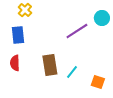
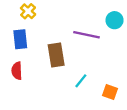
purple line: (77, 31) -> (86, 35), turned 45
brown rectangle: (50, 65) -> (56, 55), moved

